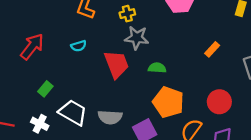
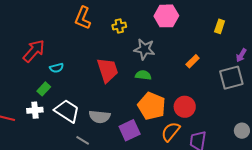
gray star: (137, 38) -> (144, 49), moved
cyan semicircle: (79, 46) -> (57, 68), moved
red circle: (219, 102) -> (185, 107), moved
white cross: (40, 124) -> (35, 110), moved, turned -35

